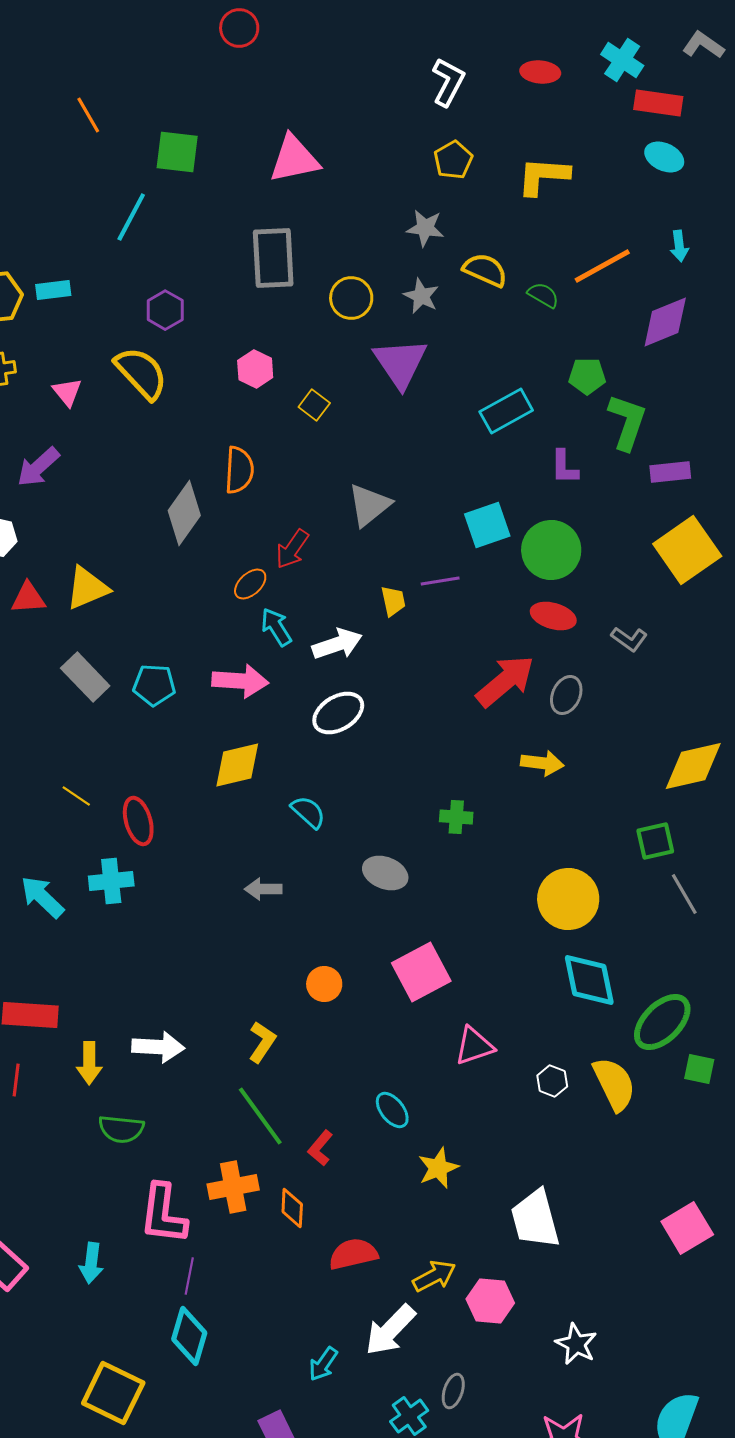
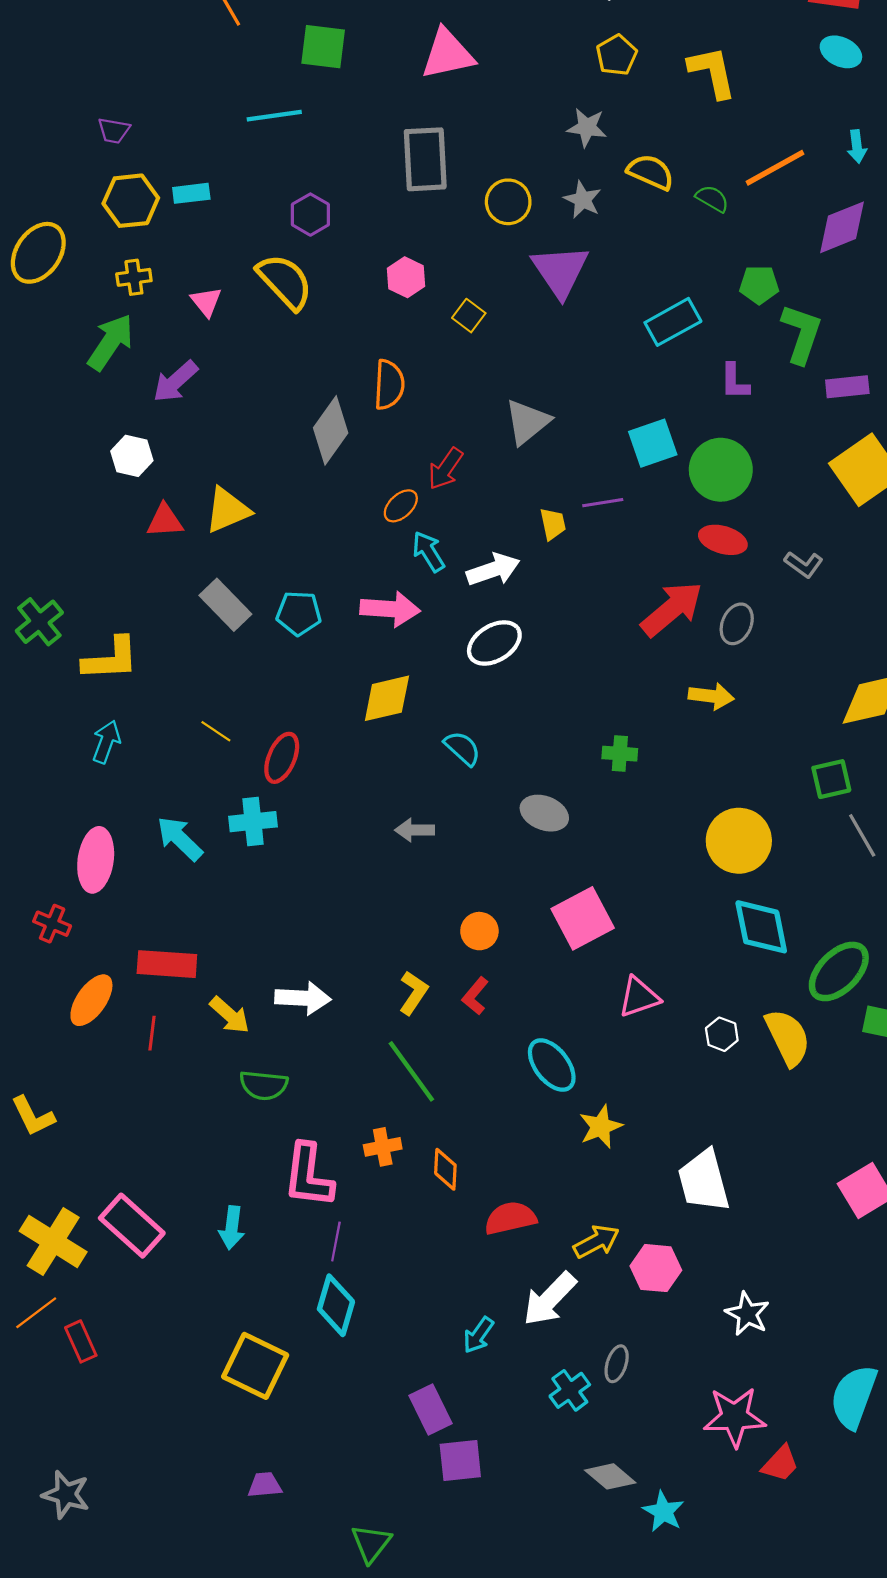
yellow L-shape: (543, 176) -> (712, 72), turned 74
cyan line: (131, 217) -> (274, 116), turned 54
red ellipse: (138, 821) -> (282, 758), turned 39
yellow arrow: (89, 1063) -> (230, 1015), turned -48
cyan ellipse: (392, 1110) -> (552, 1065), size x1.4
red L-shape: (320, 1148) -> (475, 996), moved
orange cross: (233, 1187) -> (383, 1147), size x0.7

